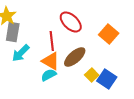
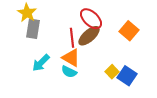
cyan arrow: (21, 53) -> (41, 63), moved
brown ellipse: (75, 57) -> (89, 36), moved
cyan semicircle: (49, 75) -> (69, 72), turned -126

